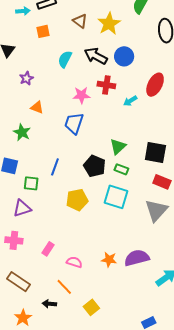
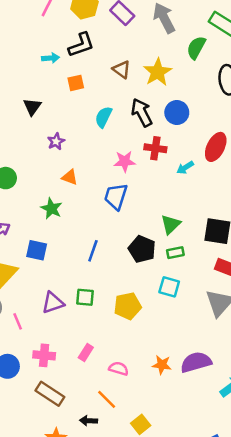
black arrow: (96, 56) -> (142, 112), turned 35
green rectangle: (121, 169) -> (175, 253), turned -32
green square: (31, 183) -> (85, 297), moved
cyan square: (116, 197) -> (169, 287), size x0.7
yellow pentagon: (77, 200) -> (128, 306), moved
pink cross: (14, 240) -> (44, 355), moved

